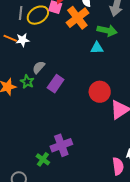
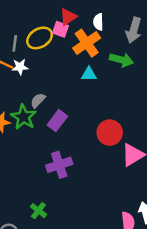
gray line: (21, 13) -> (15, 43), moved
cyan triangle: (97, 48) -> (89, 74), moved
green star: (27, 82) -> (24, 117), size x1.5
purple cross: (61, 145) -> (59, 165), moved

